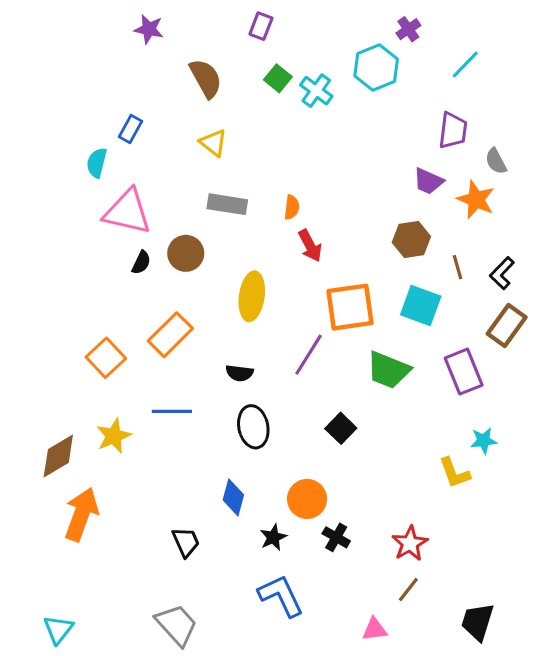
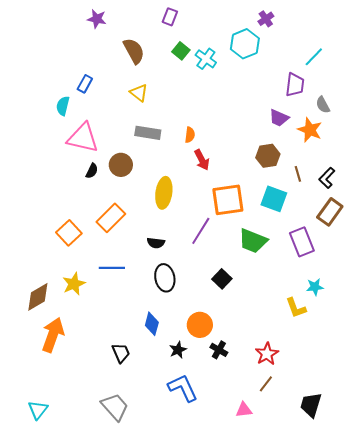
cyan line: (465, 64) -> (314, 57), moved

